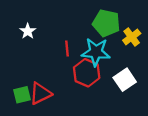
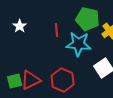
red line: (67, 48) -> (57, 30), moved
red hexagon: (87, 73) -> (63, 80), moved

